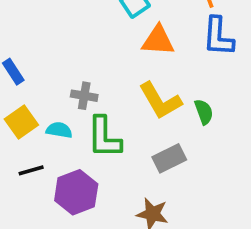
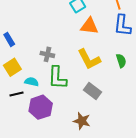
green semicircle: (204, 112) -> (121, 61), moved
cyan semicircle: (59, 130) -> (32, 82), moved
gray rectangle: (169, 158) -> (92, 91), turned 60

